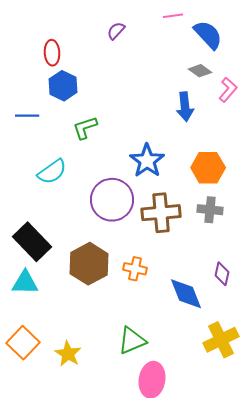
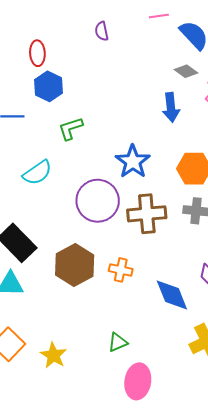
purple semicircle: (116, 31) -> (102, 31), turned -54
green triangle: (132, 341) -> (118, 342), size x0.7

